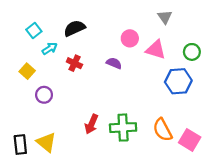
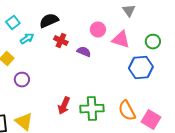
red cross: (74, 63) -> (61, 41), moved

